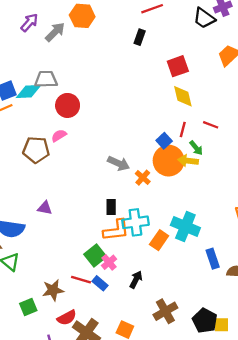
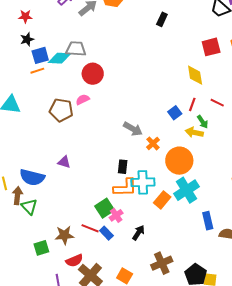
red square: (178, 66) -> (211, 47), moved
orange circle: (169, 161) -> (179, 161), moved
cyan cross: (185, 226) -> (186, 190), turned 30

